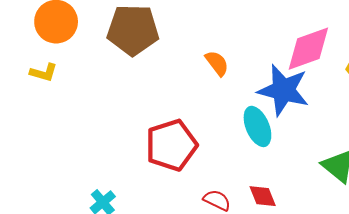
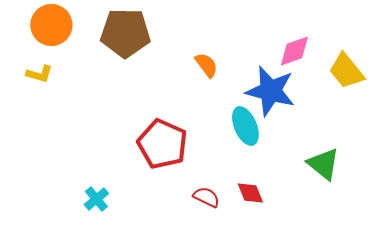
pink diamond: (308, 49) -> (294, 51), size x0.7
red pentagon: (171, 145) -> (162, 144), turned -30

